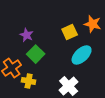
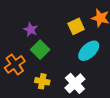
yellow cross: (29, 81) -> (42, 81), moved

